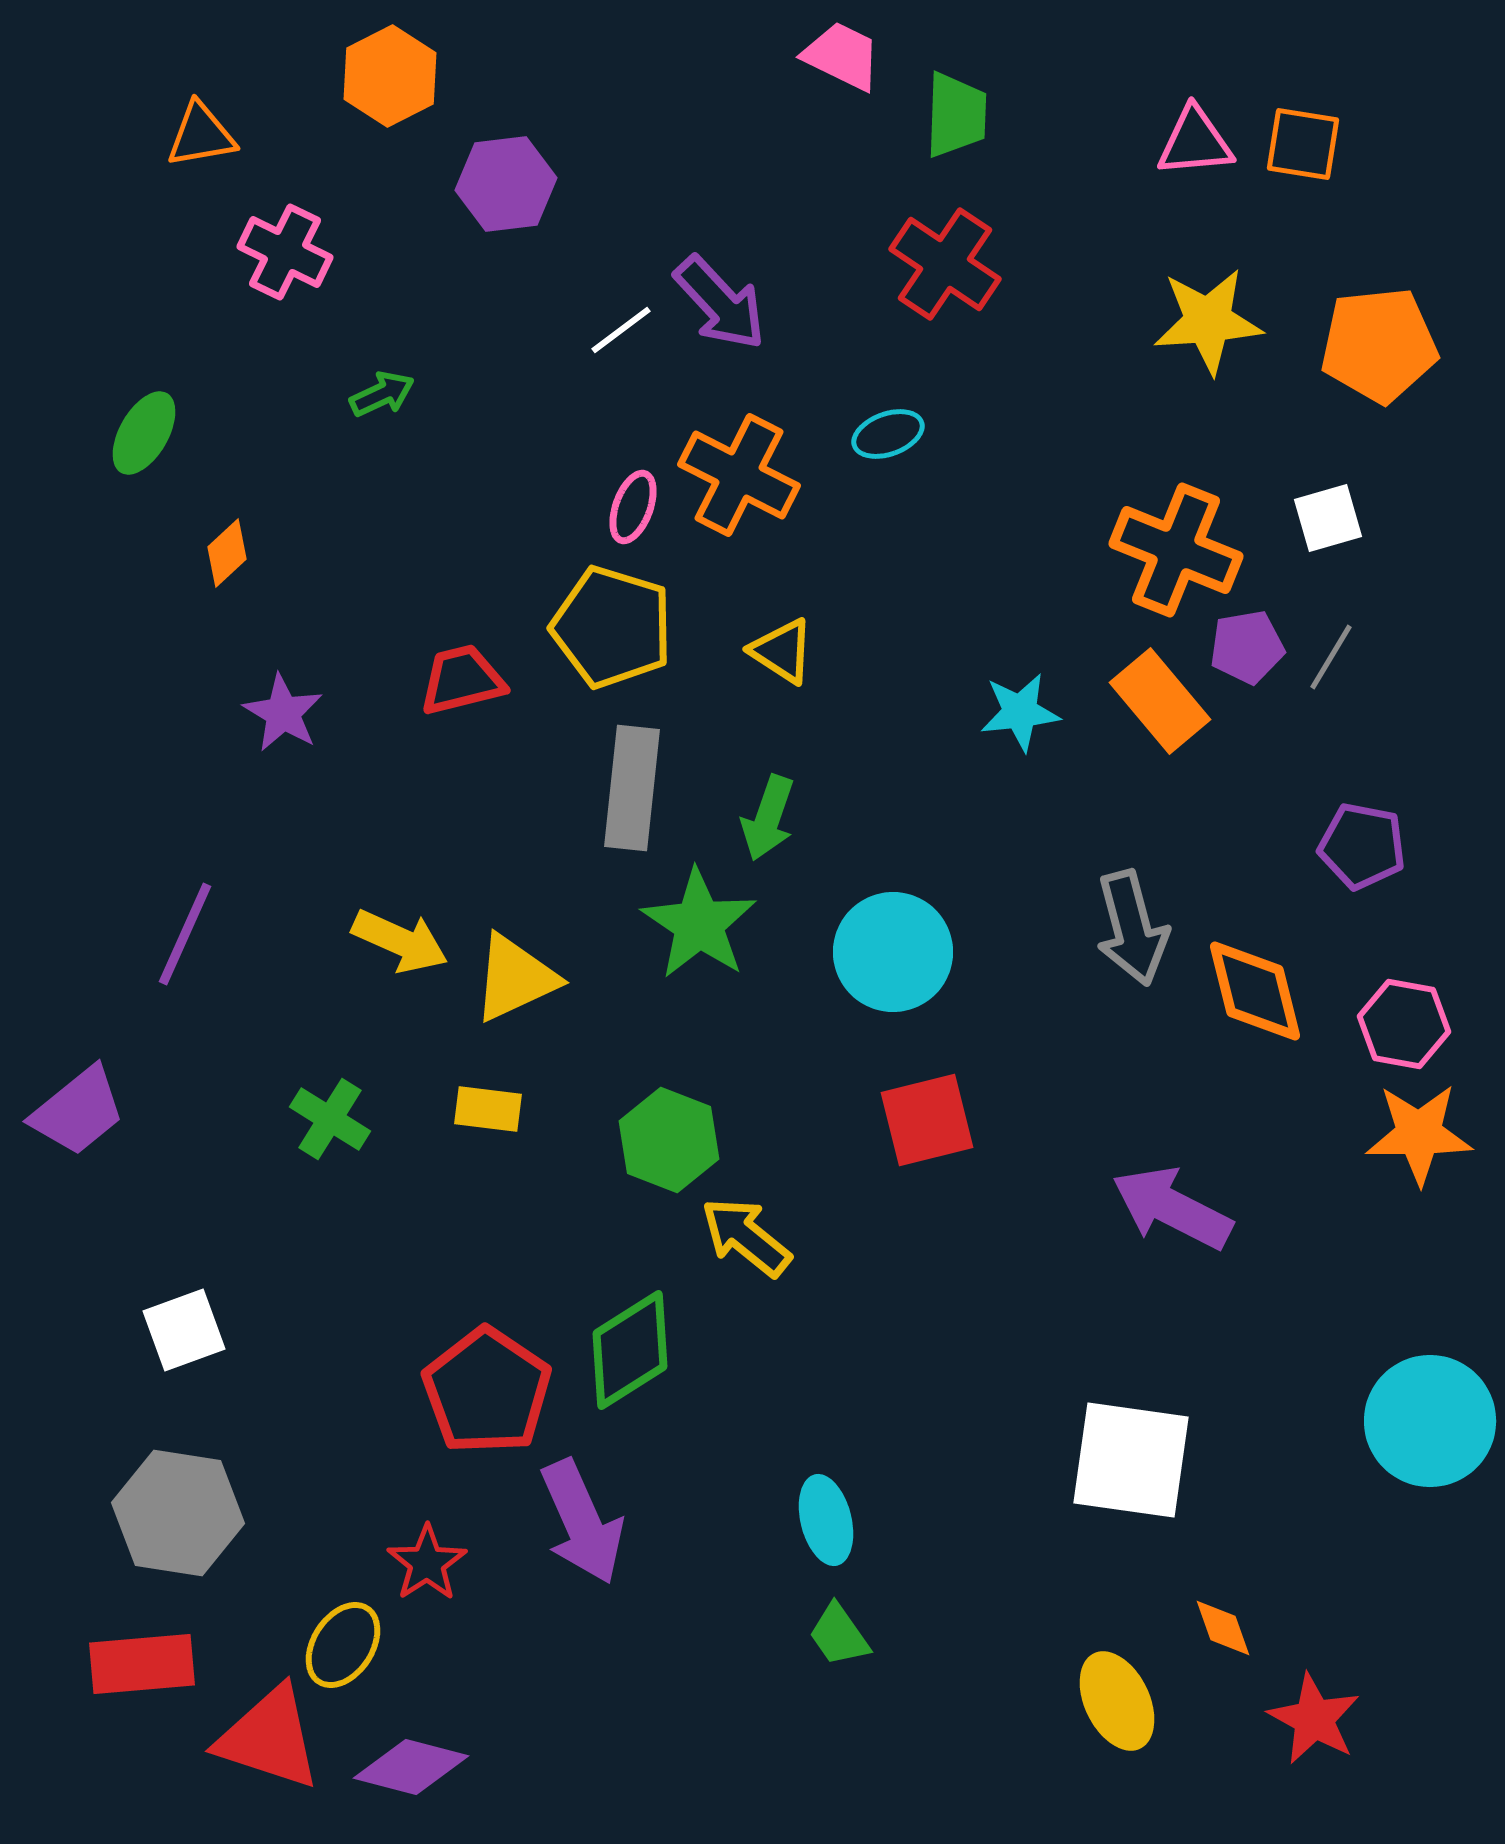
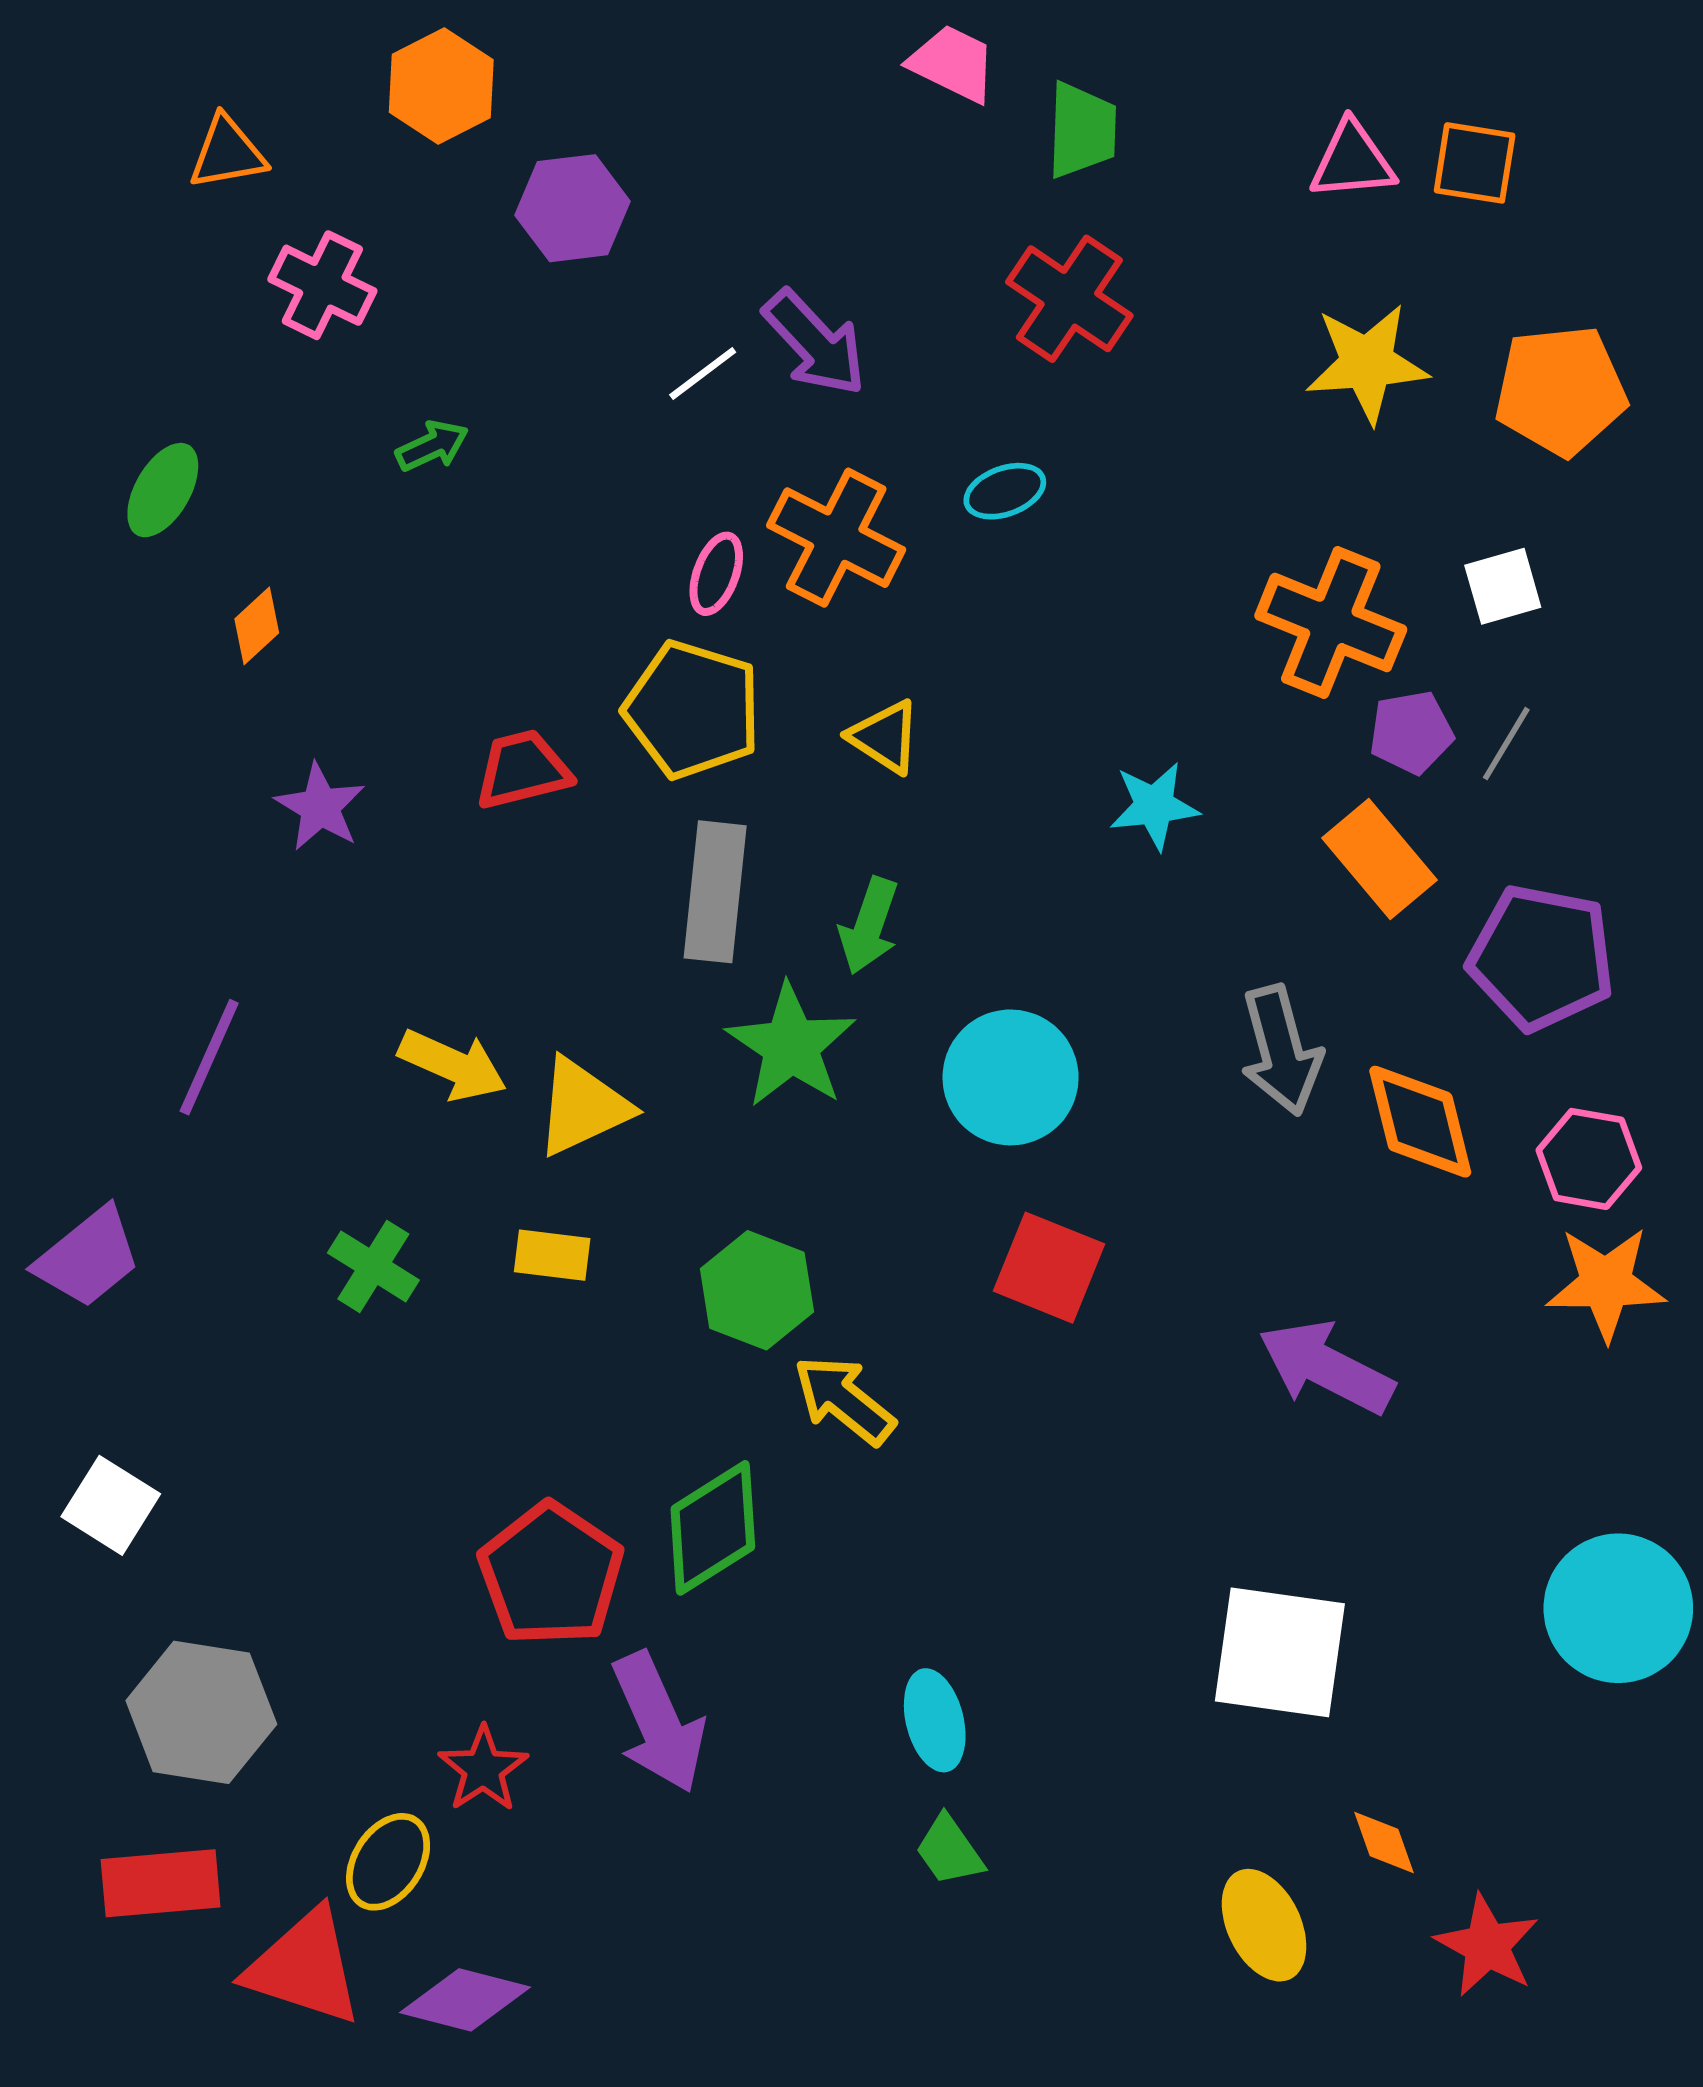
orange rectangle: (1160, 701) -> (1379, 859), moved
purple pentagon: (1362, 846) -> (1541, 957), size x1.5
red square: (927, 1120) -> (1049, 1268), turned 36
white square: (184, 1330) -> (111, 1505), moved, turned -38

